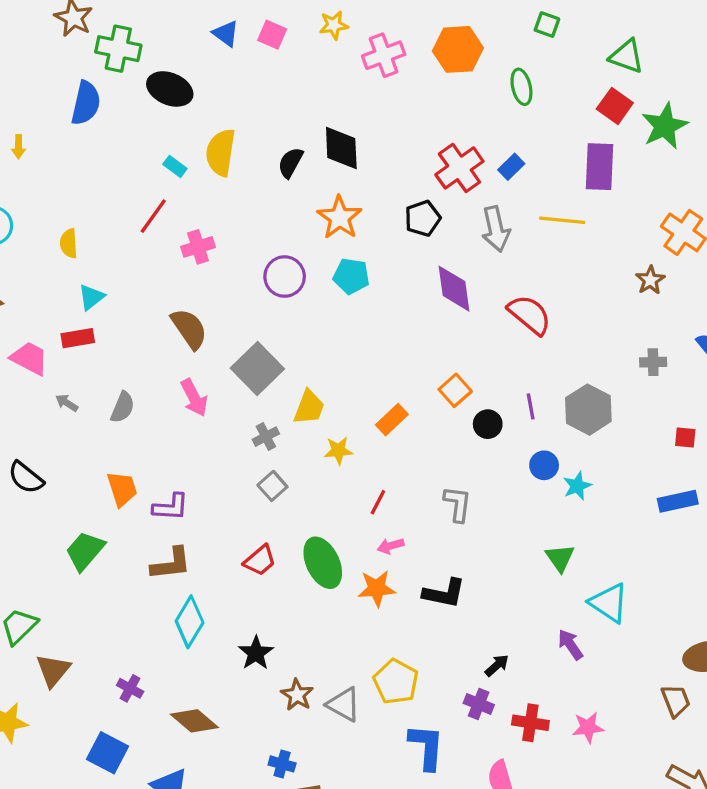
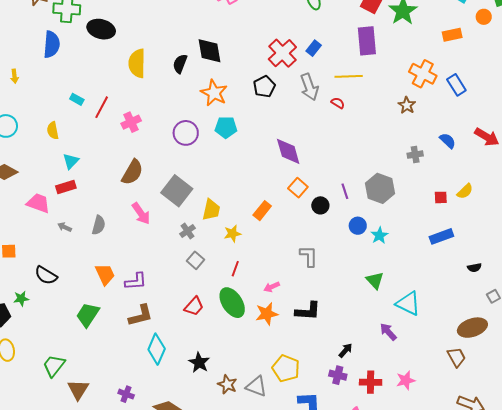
cyan rectangle: (175, 166) -> (77, 99), moved
purple diamond: (454, 289) -> (288, 151), moved
red semicircle: (530, 315) -> (338, 103), moved, size x0.5
brown semicircle: (189, 329) -> (132, 172), turned 72
red line: (378, 502) -> (235, 269), moved

